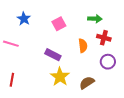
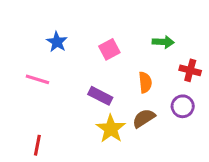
red cross: (104, 38) -> (190, 70), moved
red line: (12, 80) -> (37, 145), moved
brown semicircle: (87, 83) -> (144, 118), moved

